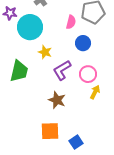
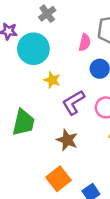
green trapezoid: (19, 71) -> (23, 122), moved
orange square: (50, 131) -> (58, 179), turned -36

